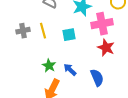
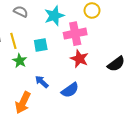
green star: (49, 66) -> (20, 61), moved
blue semicircle: (97, 78) -> (70, 90), turned 78

